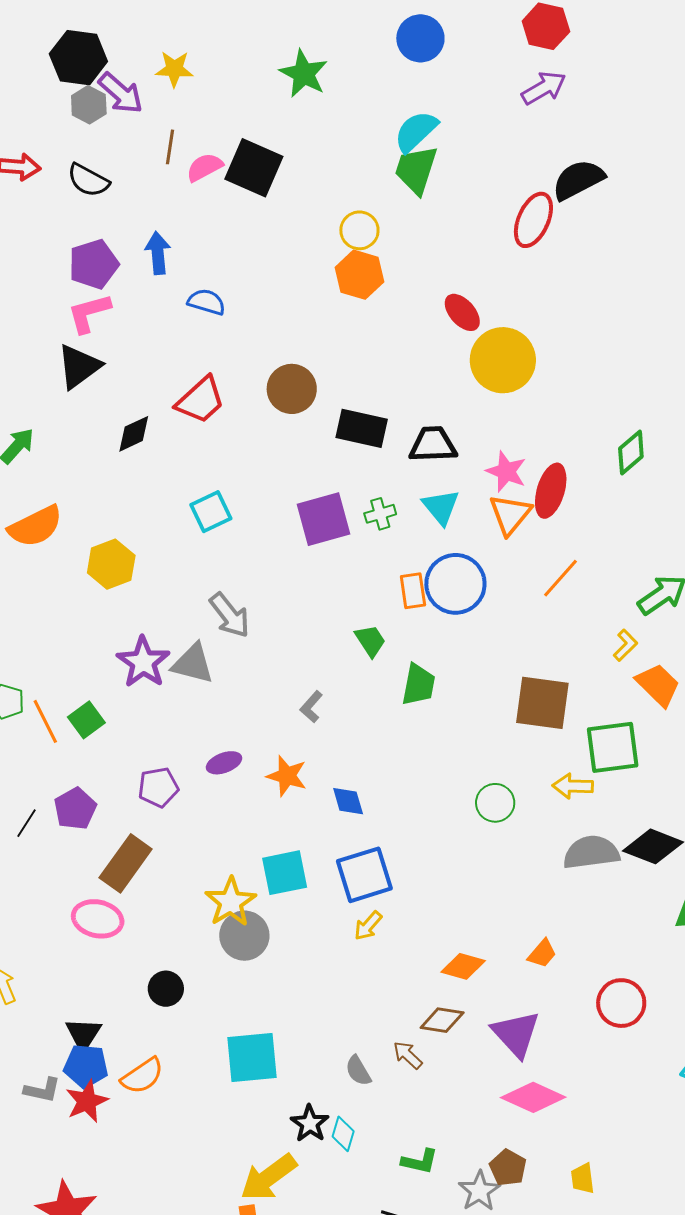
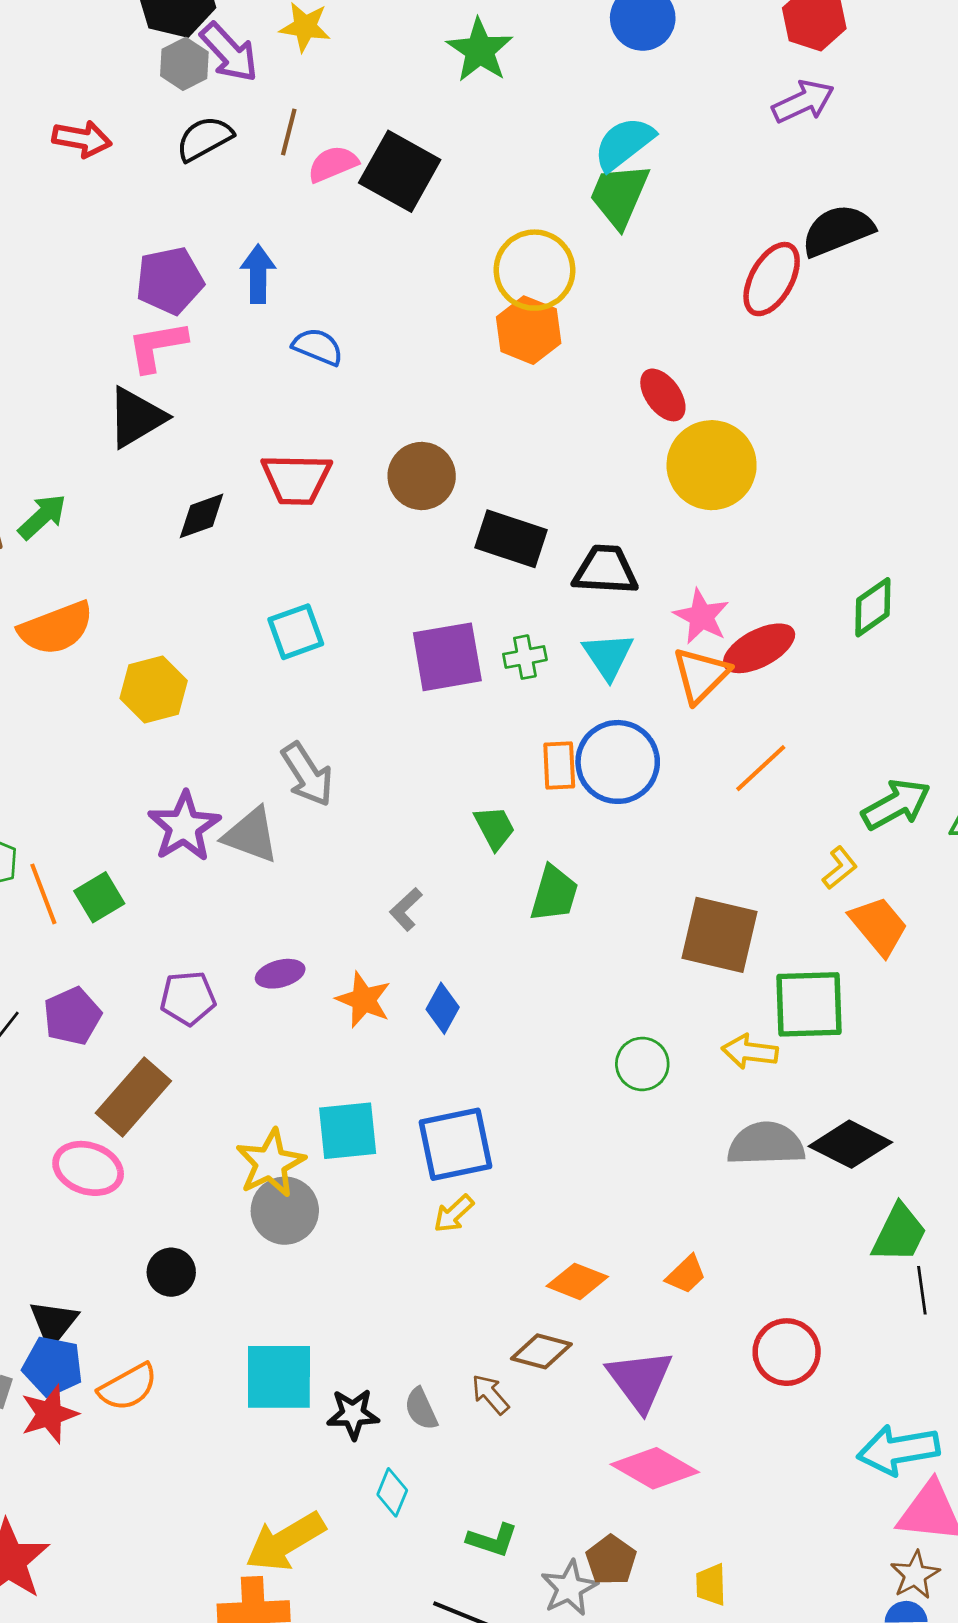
black semicircle: (88, 180) -> (204, 139), moved, turned 117
yellow circle: (359, 230) -> (535, 270), size x1.5
red trapezoid: (200, 400) -> (296, 479), turned 38
red ellipse: (551, 491) -> (759, 648), turned 40
blue diamond: (348, 801) -> (443, 1008), moved, turned 39
black star: (310, 1123) -> (353, 1414), moved, turned 30

